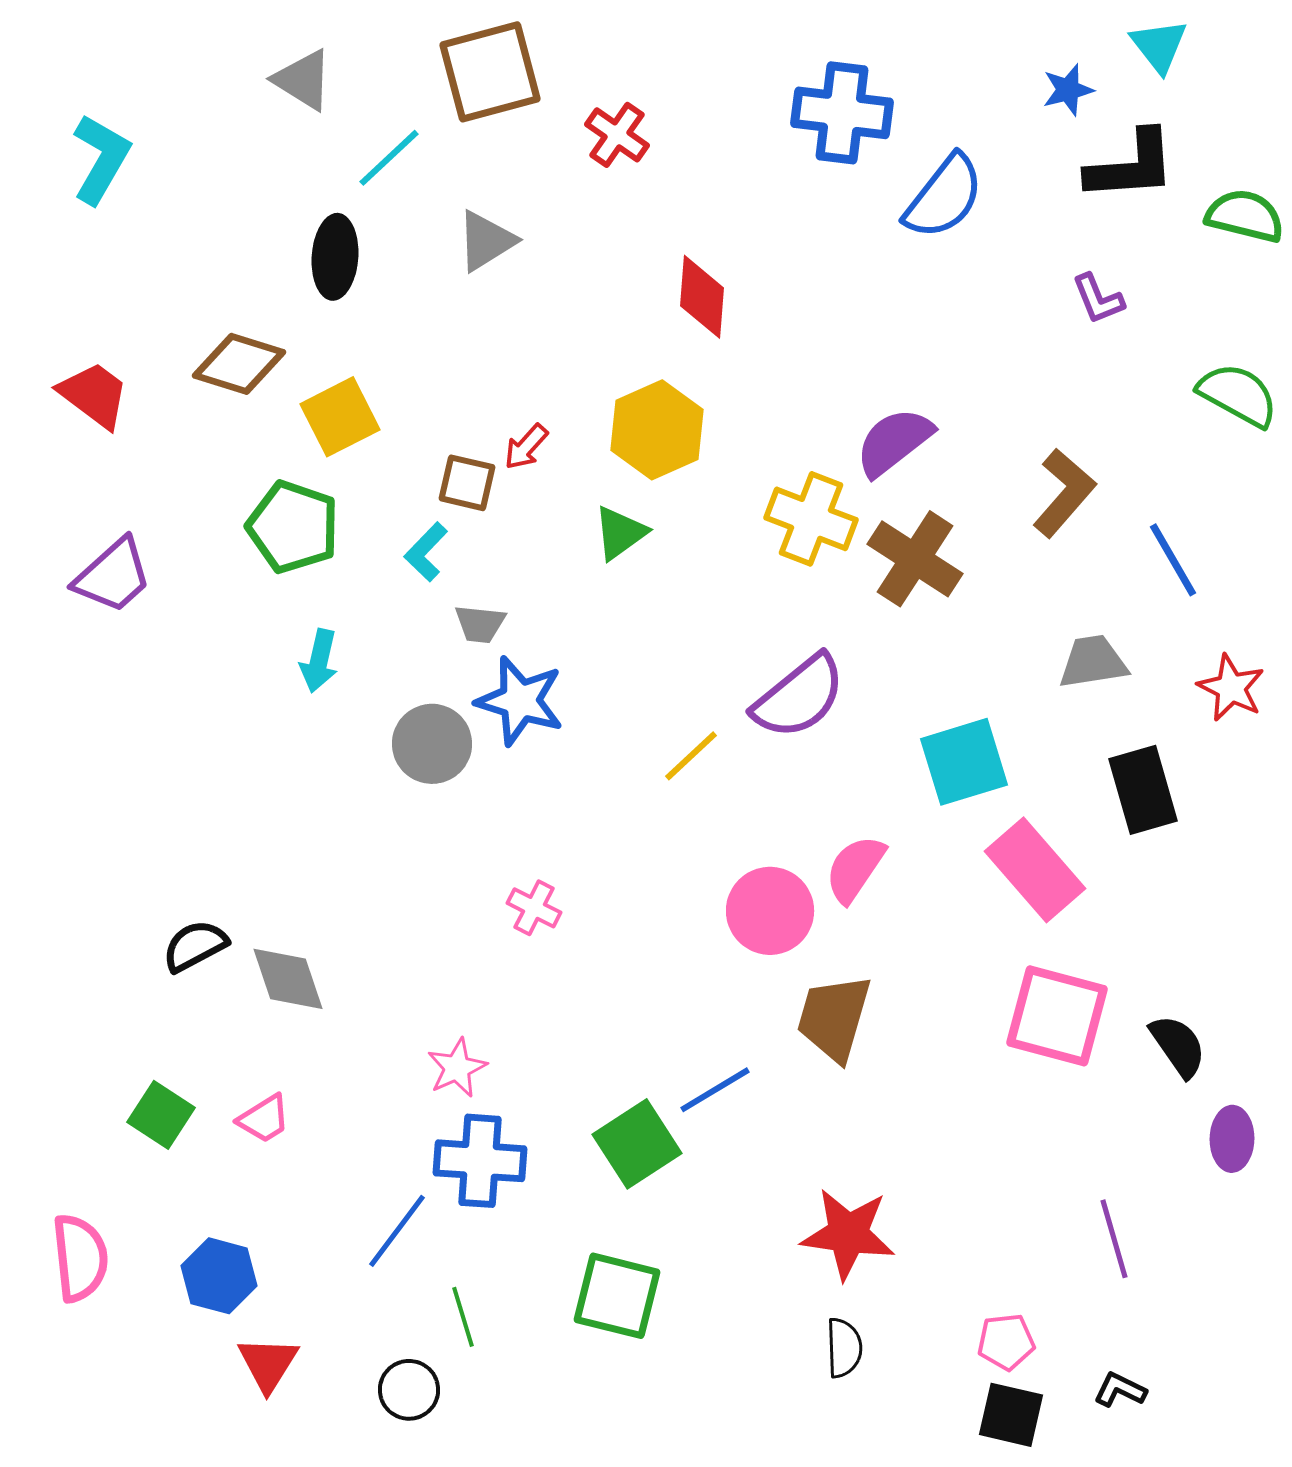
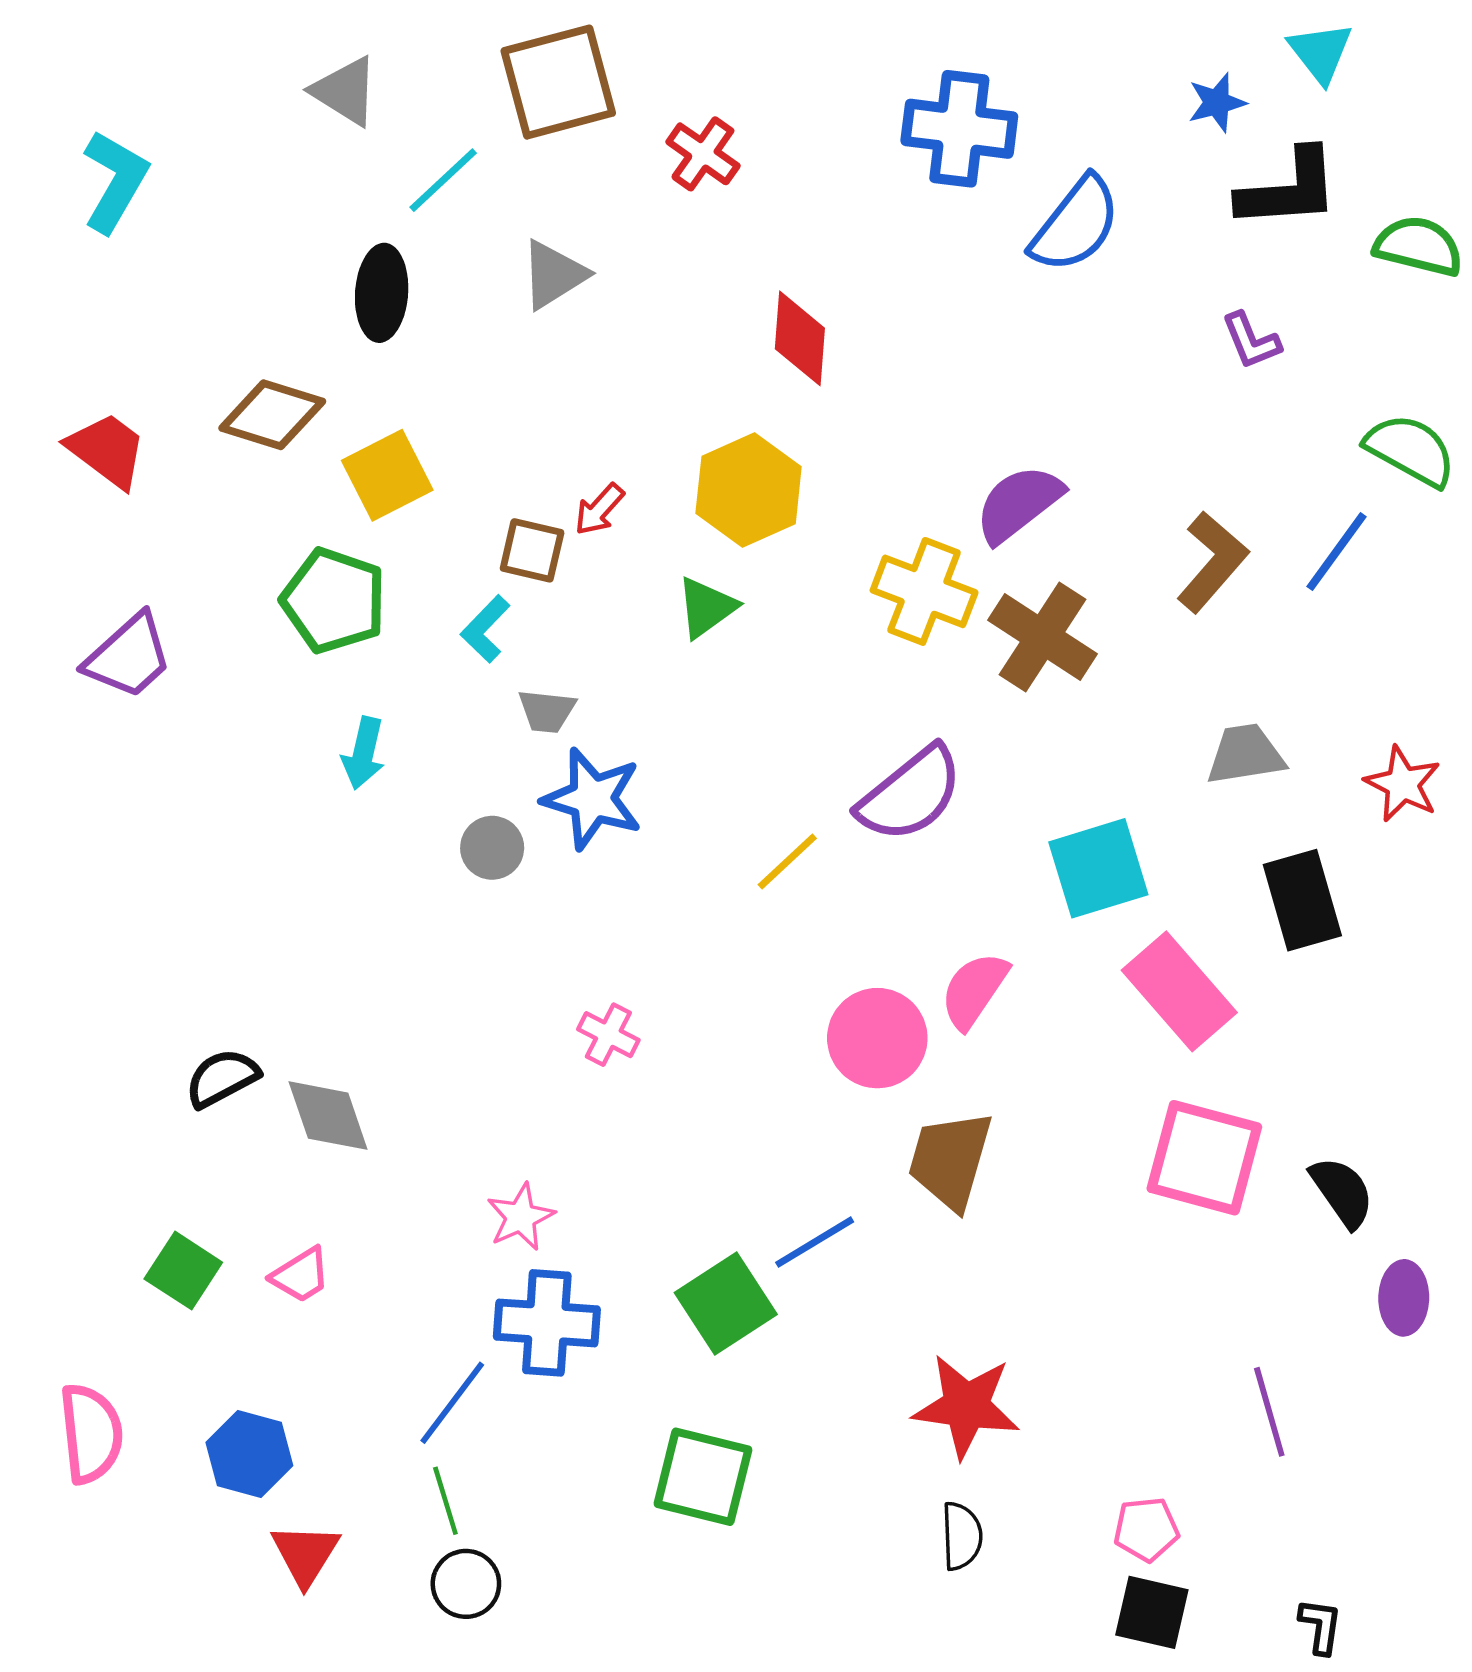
blue line: (1173, 560) -> (1337, 552), moved, turned 66
gray circle: (432, 744) -> (492, 848), size x0.7
green line: (463, 1317) -> (445, 1501), moved
black L-shape: (1120, 1390) -> (1321, 1626), moved, turned 72

